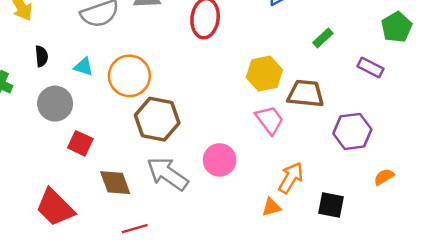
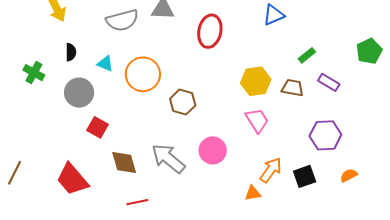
purple rectangle: (370, 67) -> (329, 82), moved
brown trapezoid: (306, 94) -> (292, 88), moved, size x0.7
brown hexagon: (157, 119) -> (183, 102), moved, size x0.7
black square: (331, 205) -> (305, 176), moved, turned -35

